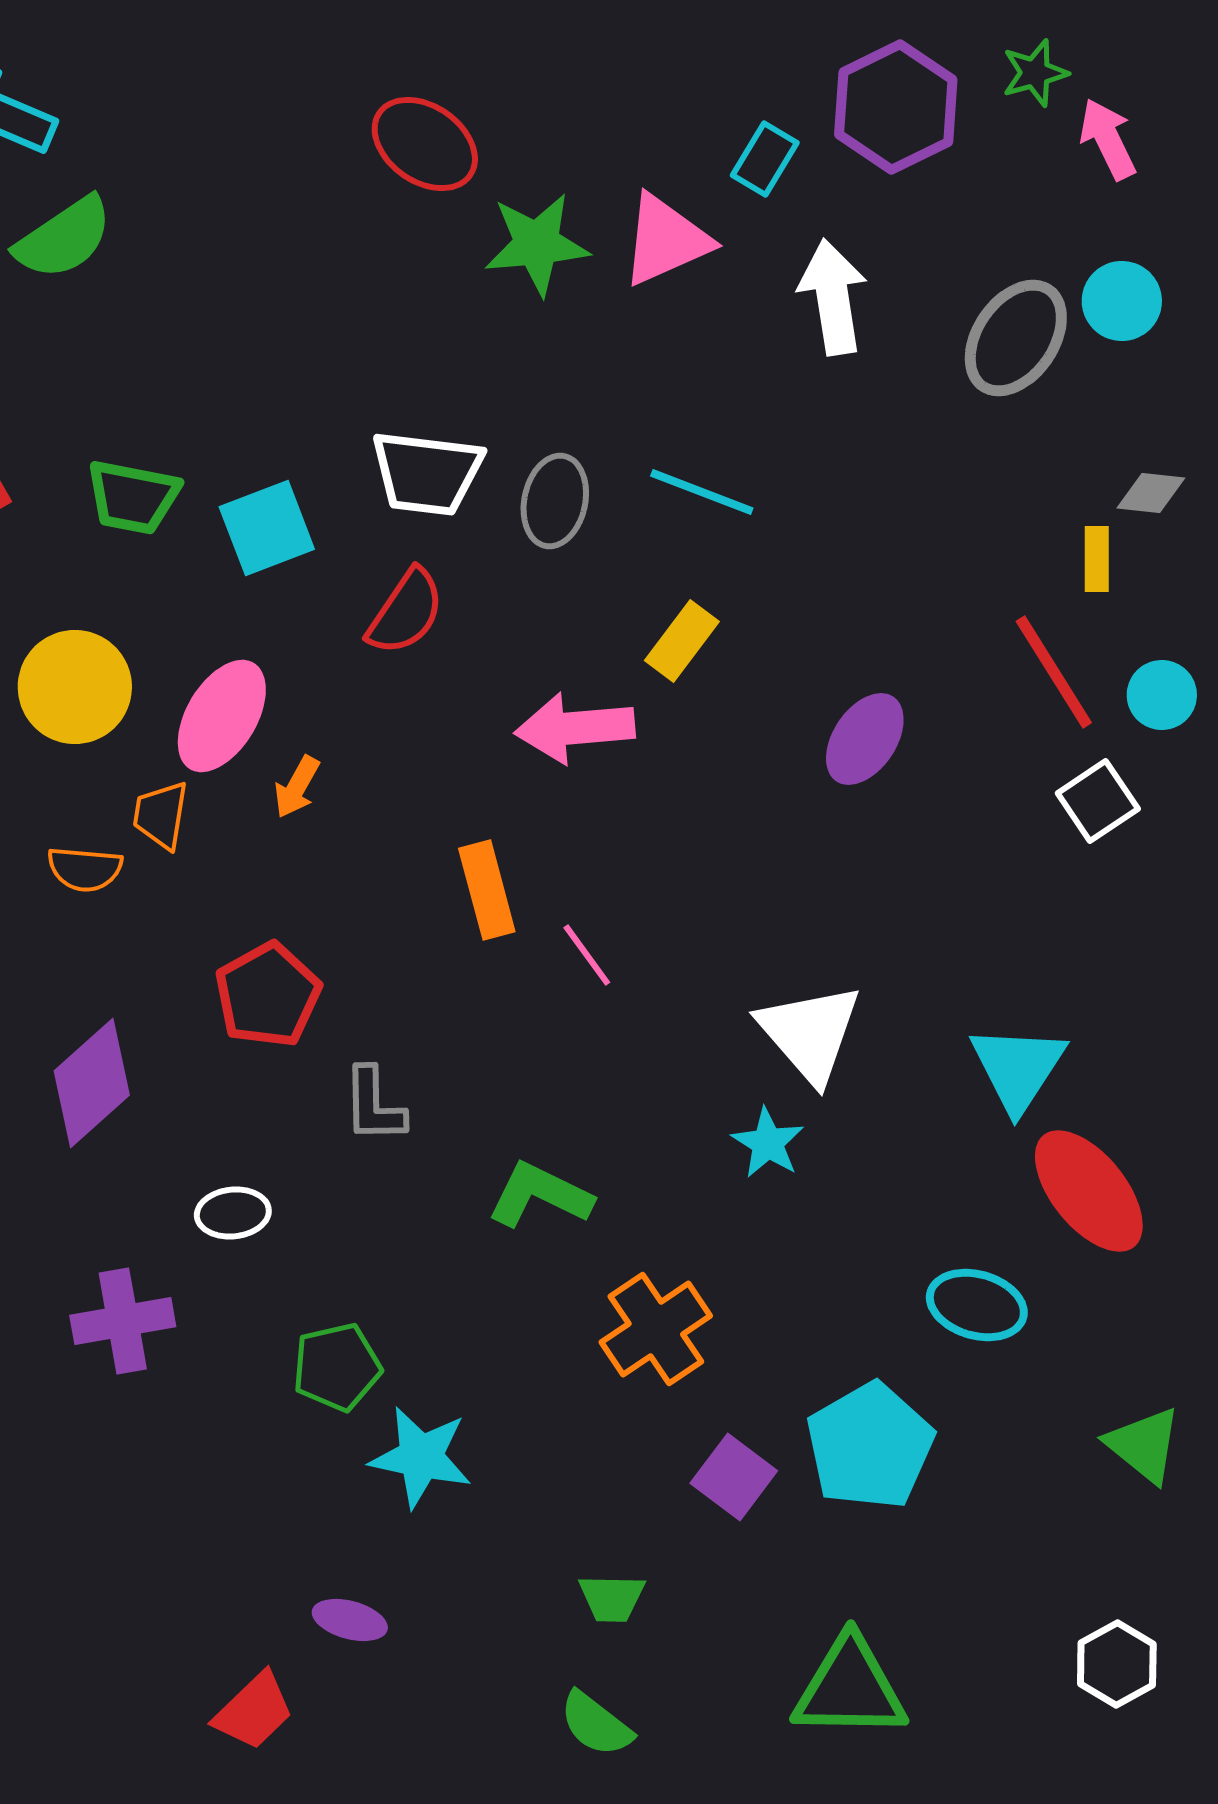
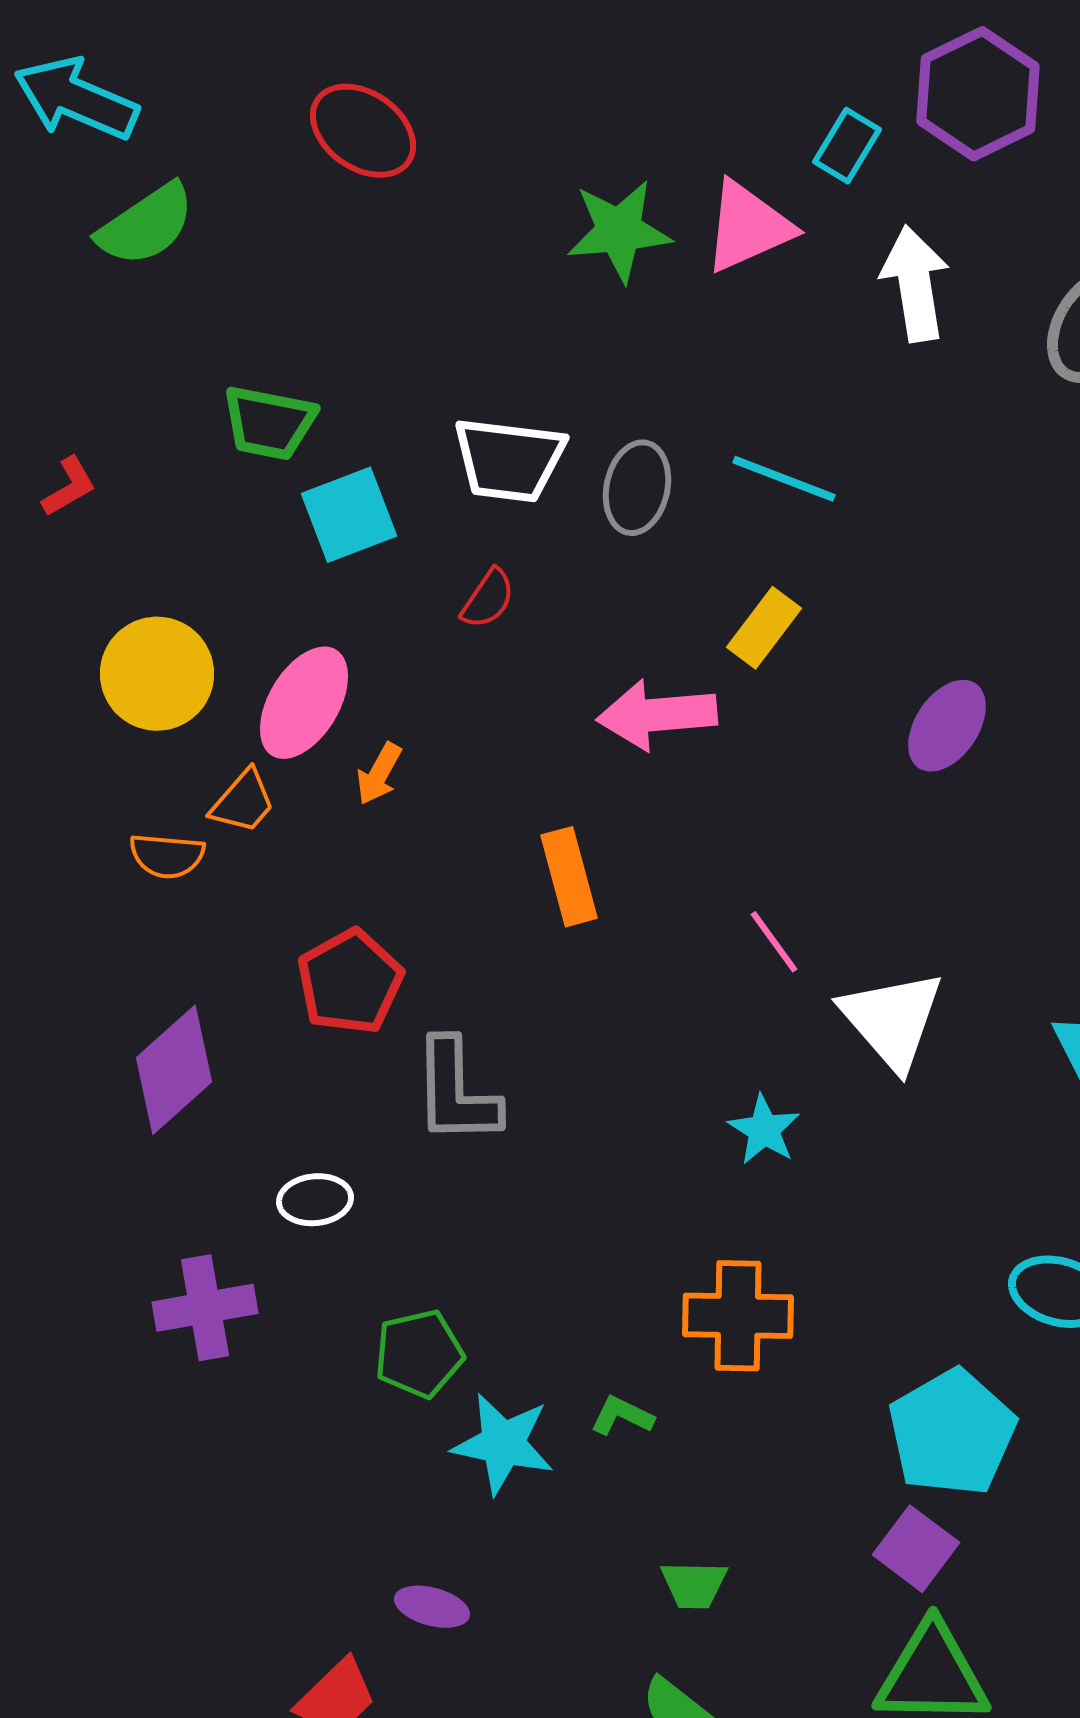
red ellipse: (425, 144) -> (363, 131), moved
green trapezoid: (133, 497) -> (269, 423), moved
red semicircle: (406, 612) -> (488, 599), size x0.7
orange trapezoid: (161, 815) -> (243, 802), turned -148
pink line: (587, 955) -> (774, 942), moved
gray L-shape: (374, 1105) -> (456, 1092), size x1.4
cyan star: (768, 1143) -> (764, 1130), moved
green L-shape: (540, 1195) -> (622, 1416), moved, size x0.6
orange cross: (656, 1329) -> (738, 1316), turned 35
purple square: (734, 1477) -> (916, 1549), moved

